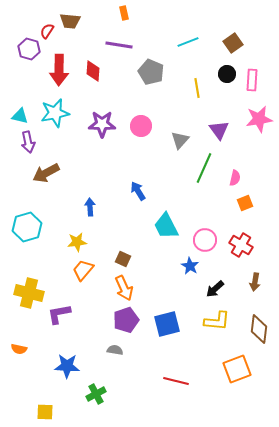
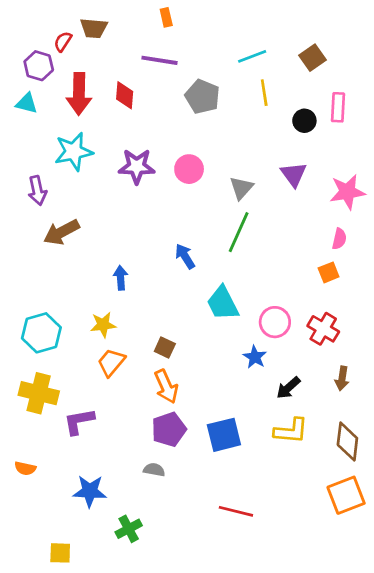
black circle: (227, 74) -> (304, 121), moved
yellow line: (197, 88) -> (264, 93), moved
cyan triangle: (20, 116) -> (27, 103), moved
pink star: (259, 119) -> (347, 192), moved
green line: (204, 168) -> (239, 232), moved
pink semicircle: (235, 178) -> (339, 239), moved
cyan hexagon: (27, 227) -> (41, 333), moved
orange square: (237, 369) -> (346, 495), moved

